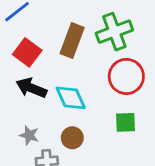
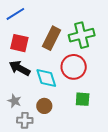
red square: (27, 52) -> (19, 43), turned -30
red circle: (126, 76) -> (74, 67), moved

